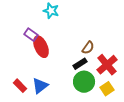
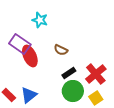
purple rectangle: (31, 35) -> (20, 44), size x1.5
brown semicircle: (88, 48) -> (61, 50), moved, turned 80

